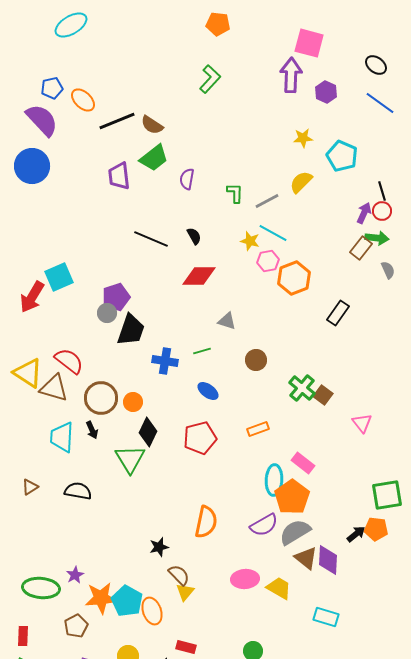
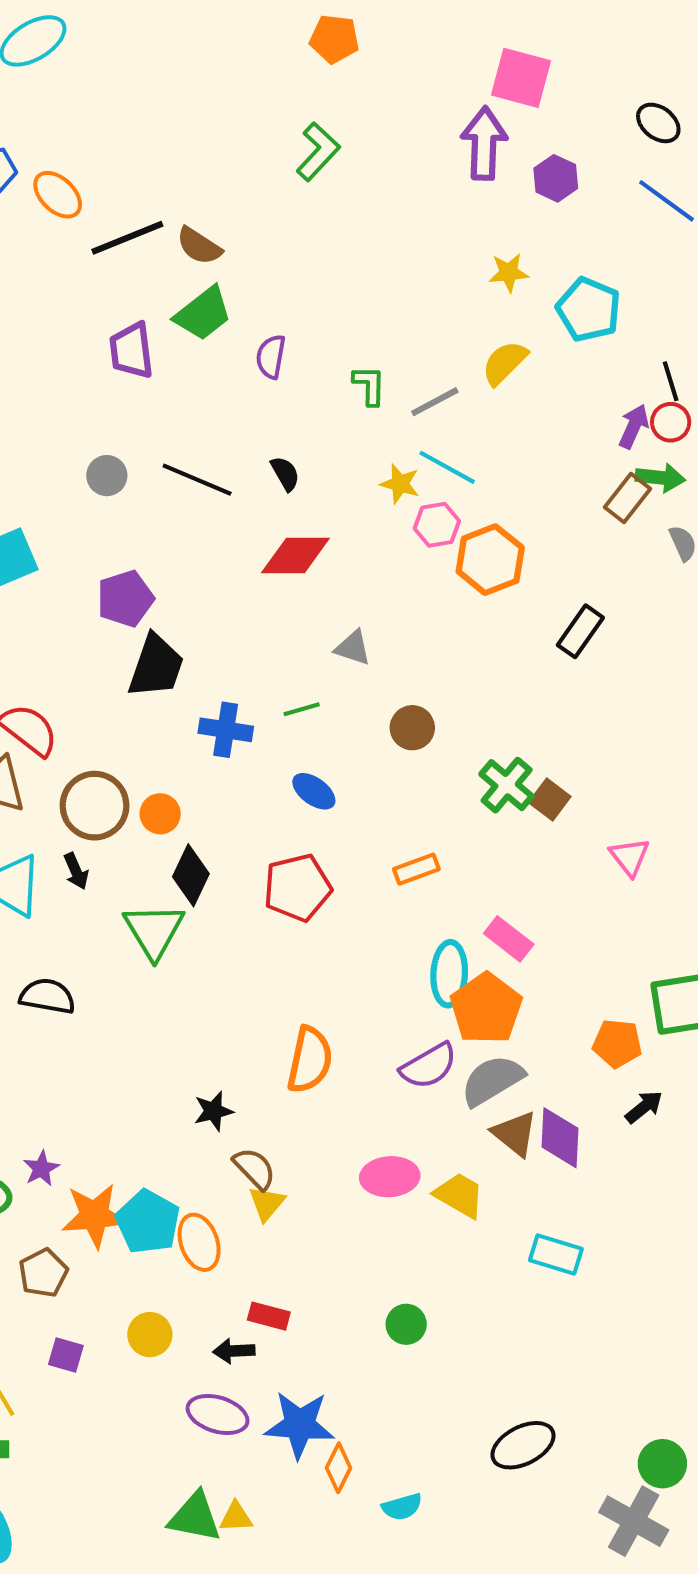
gray circle: (107, 313) -> (107, 476), moved
orange pentagon: (376, 529) -> (617, 1043), moved
black arrow: (356, 534) -> (644, 1107), moved

